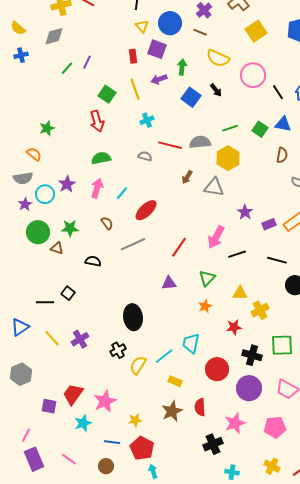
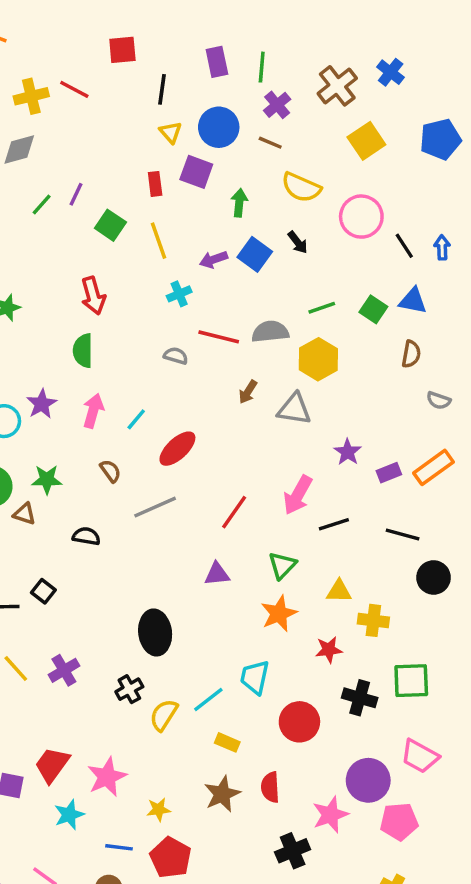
purple arrow: (159, 79) -> (214, 260), moved
green square: (107, 94) -> (110, 225), moved
green semicircle: (101, 158) -> (83, 351), moved, turned -78
orange star: (205, 306) -> (279, 614), size x1.5
yellow cross: (260, 310) -> (373, 620), turned 36
purple circle: (249, 388) -> (368, 780), moved

